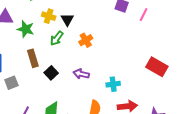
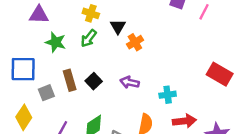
black triangle: (67, 20) -> (118, 27), moved
green star: (26, 29) -> (56, 42), moved
green arrow: (57, 38) -> (89, 38), moved
brown rectangle: (33, 58) -> (70, 80), moved

